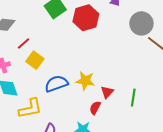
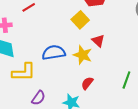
yellow square: (35, 60) -> (80, 20), moved
red triangle: (107, 92) -> (98, 41), moved, turned -40

